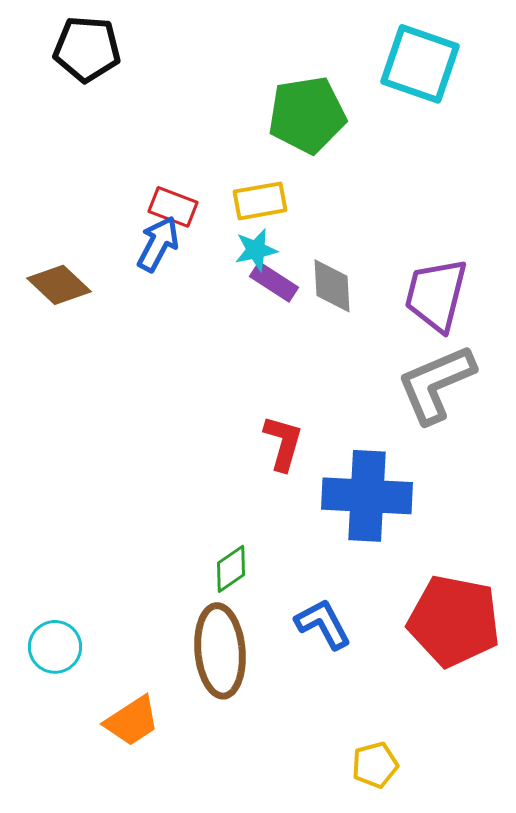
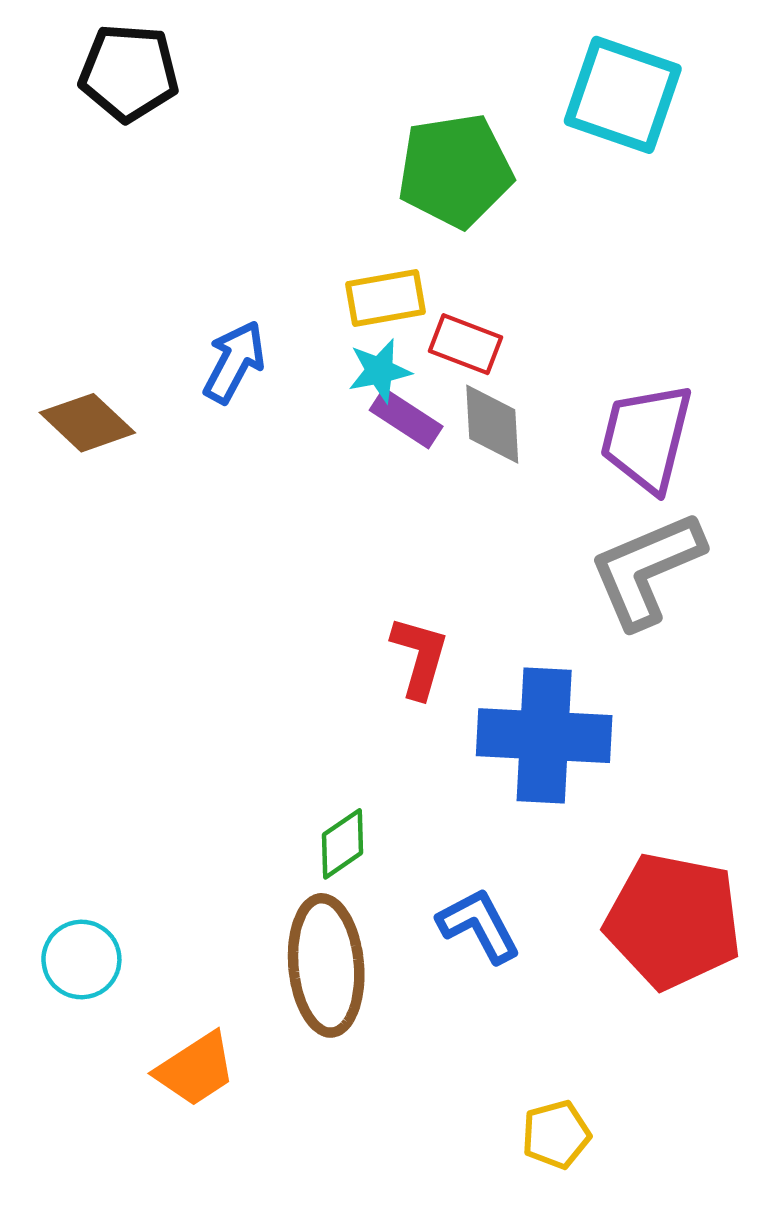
red rectangle: (173, 207) -> (466, 344), moved

